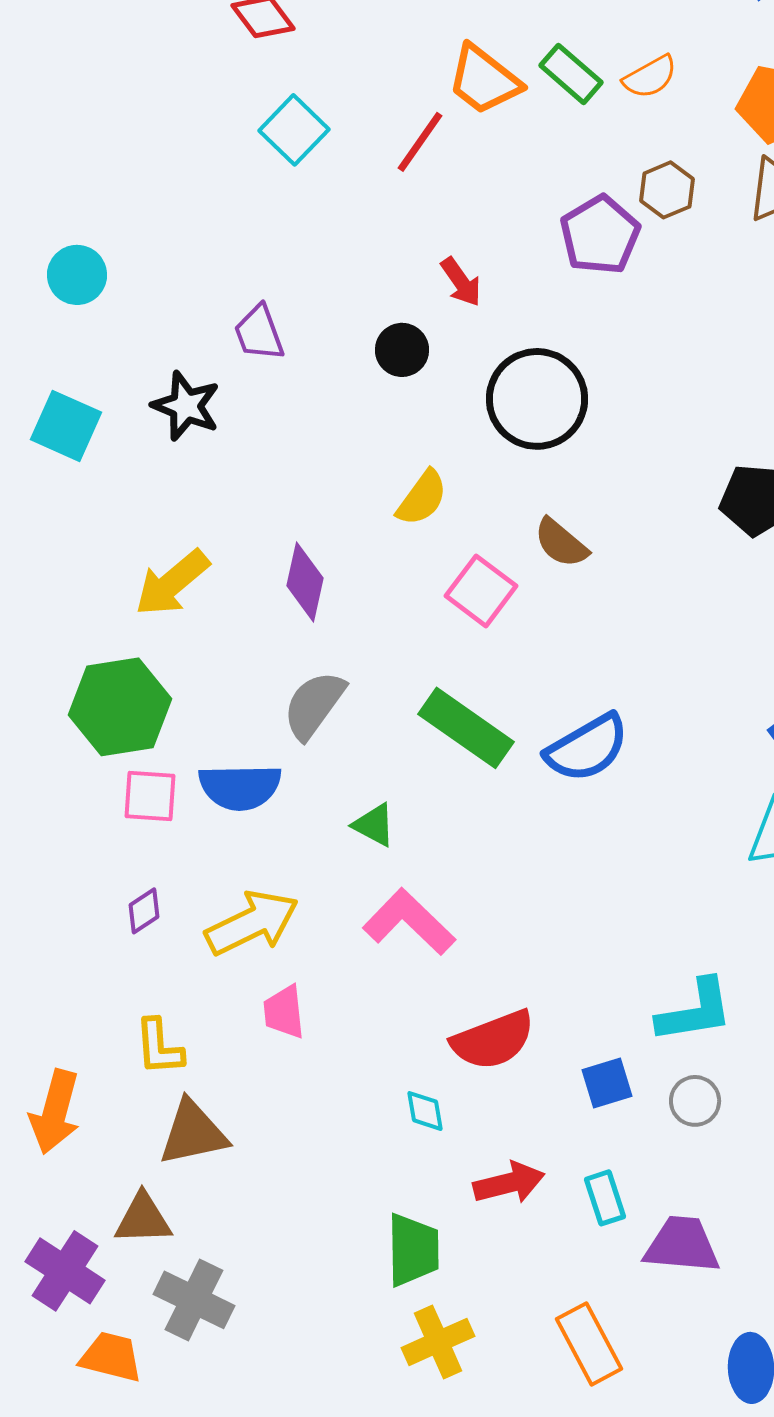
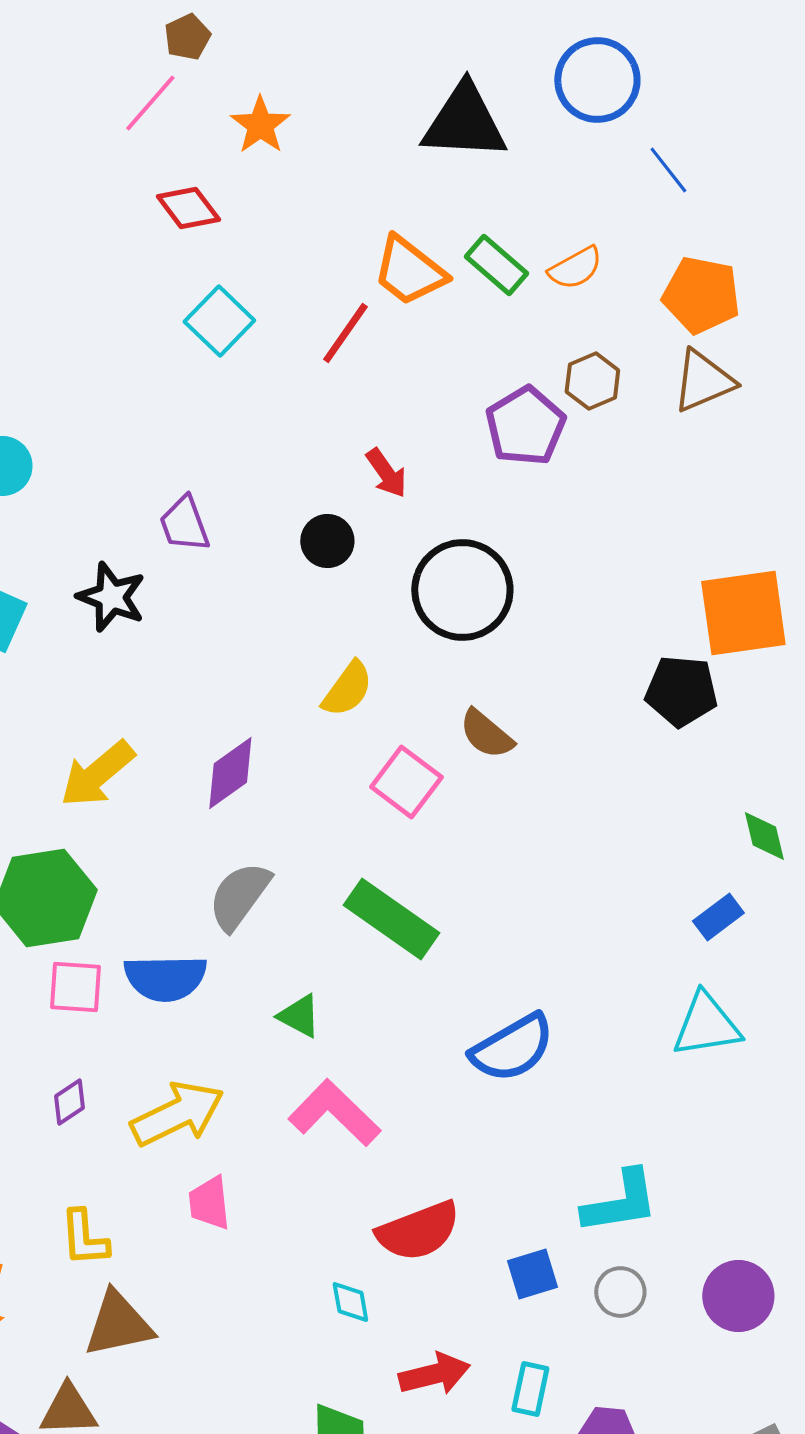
purple diamond: (305, 582) -> (230, 773), turned 42
blue semicircle: (587, 748) -> (512, 1048), moved
cyan rectangle: (605, 1198) -> (530, 1389), turned 30

